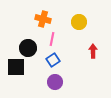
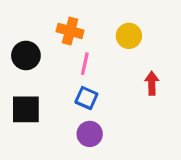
black circle: (28, 48) -> (26, 55), moved
blue square: (53, 60) -> (86, 98), turned -32

